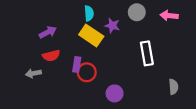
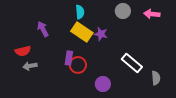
purple star: (112, 26) -> (101, 34), moved
purple arrow: (48, 32) -> (43, 29), turned -91
white rectangle: (147, 53) -> (132, 63), moved, turned -40
red semicircle: (51, 56) -> (23, 51), moved

